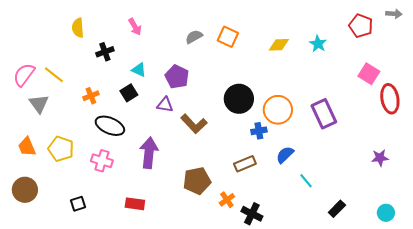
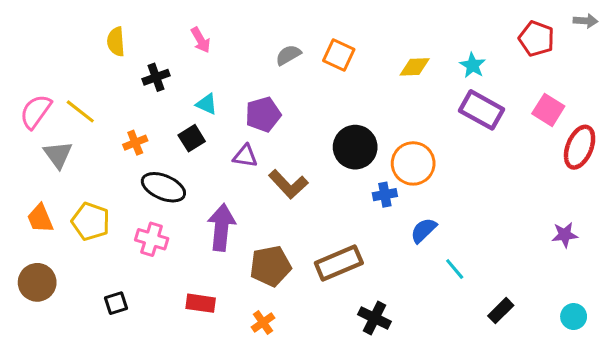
purple pentagon: (177, 77) -> (263, 114), turned 30
red ellipse: (390, 99) -> (580, 147), turned 32
purple rectangle: (324, 114) -> (481, 110), moved, turned -36
brown rectangle: (245, 164) -> (339, 263), moved, size x1.4
brown pentagon: (197, 181) -> (270, 266), moved
orange cross: (227, 200) -> (263, 322), moved

